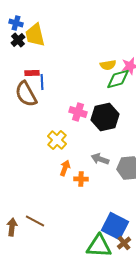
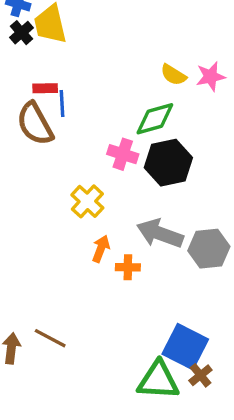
yellow semicircle: (108, 65) -> (173, 75), turned 42
green diamond: (118, 79) -> (155, 119), moved
gray arrow: (100, 159) -> (160, 233), size x1.5

